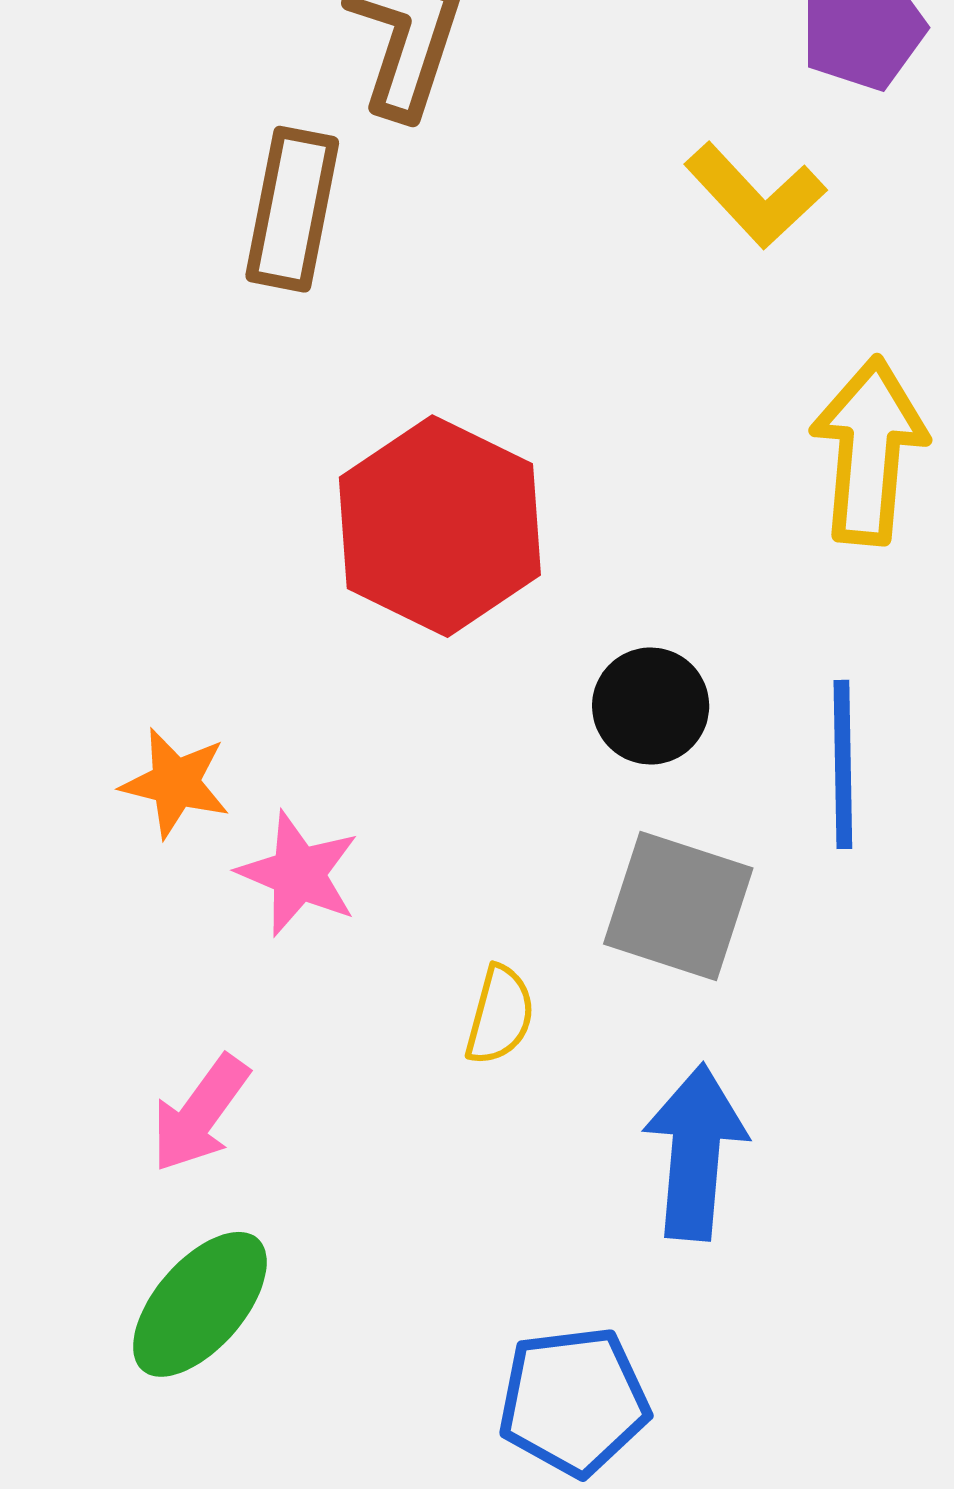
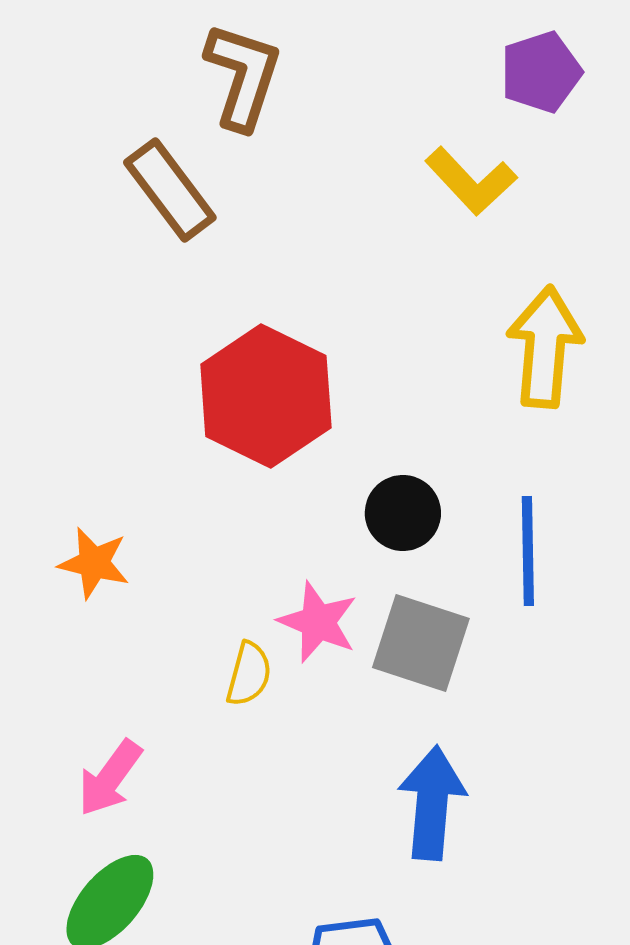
brown rectangle: (292, 209) -> (170, 190), turned -48
pink star: (298, 874) -> (318, 622), moved
yellow semicircle: (500, 1015) -> (249, 674), moved

